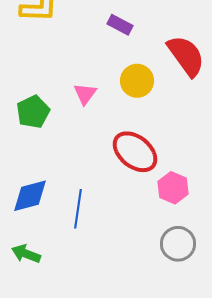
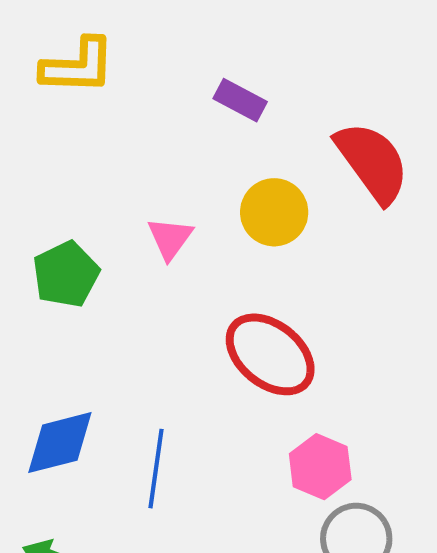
pink hexagon: (173, 188) -> (320, 467), moved

